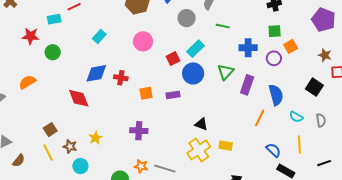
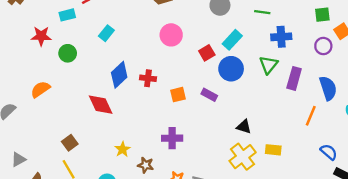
cyan rectangle: (99, 36) -> (106, 33), moved
blue cross: (248, 48) -> (281, 37), moved
blue diamond: (96, 73) -> (119, 75), turned -30
purple rectangle: (173, 95) -> (209, 95), turned 40
brown star: (70, 146) -> (146, 165), moved

